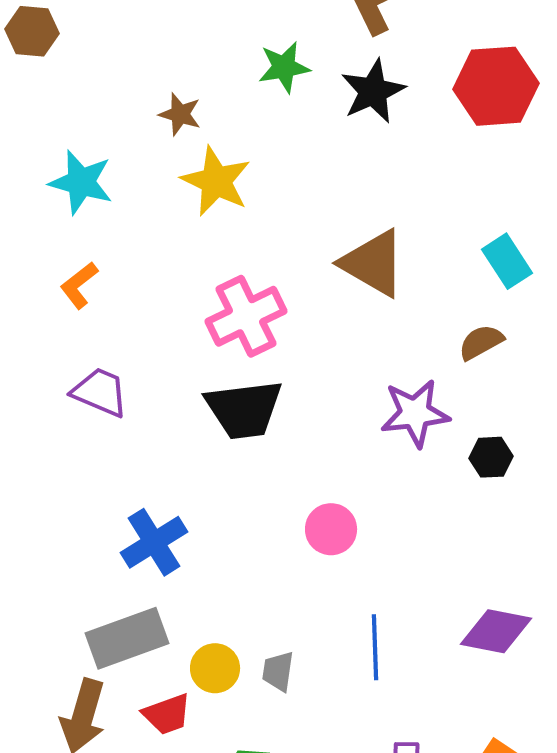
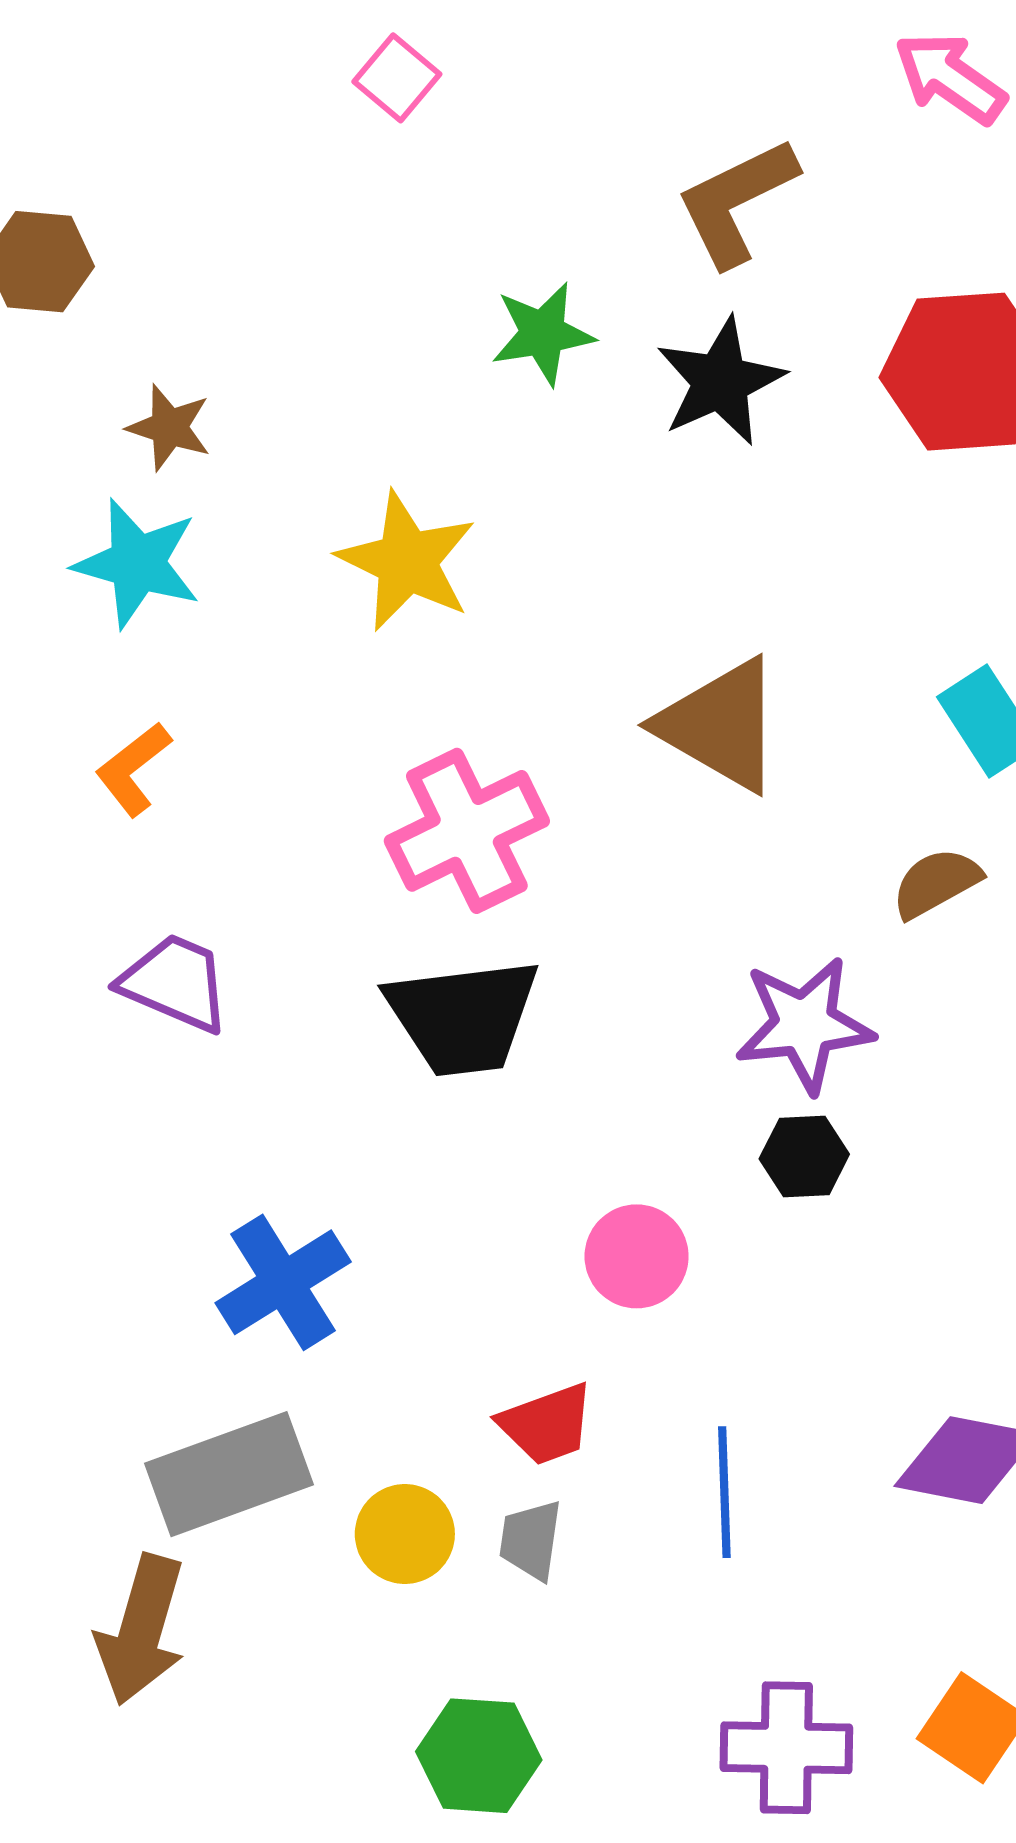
brown star: (180, 114) -> (169, 427), moved
black hexagon: (491, 457) -> (804, 1156), moved
red trapezoid: (167, 714) -> (547, 1424), moved

